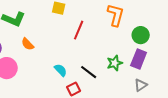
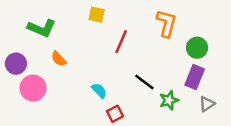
green star: (115, 63) -> (169, 100), moved
black line: (89, 72) -> (144, 82), moved
gray triangle: (141, 85) -> (207, 104), moved

